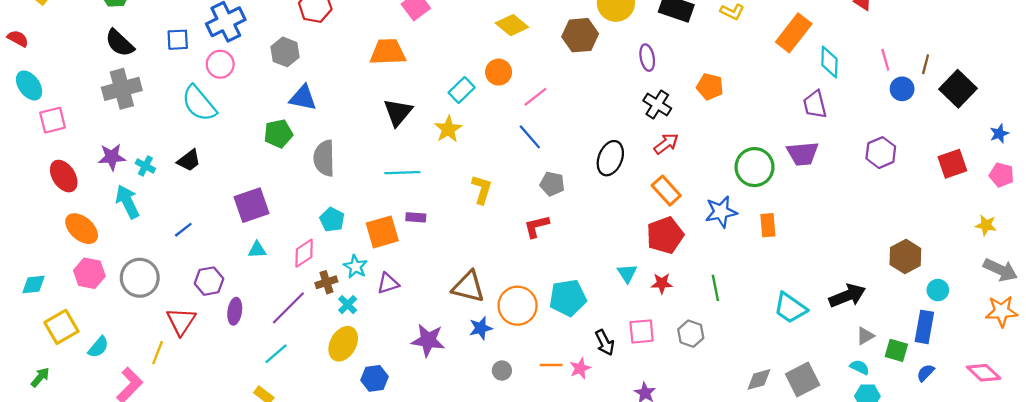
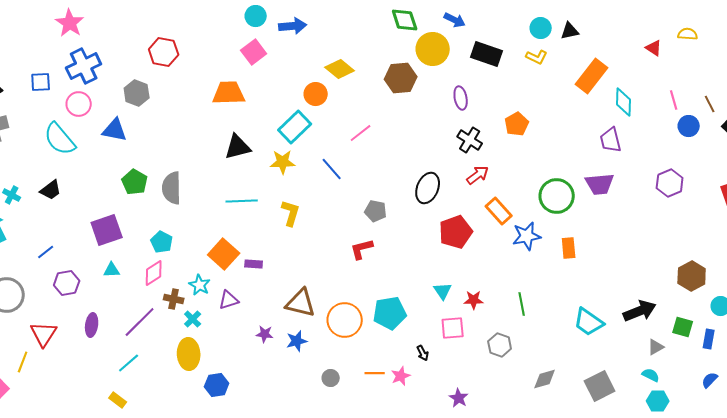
brown line: (926, 64) -> (710, 104), turned -42
orange circle: (499, 72) -> (316, 94), moved
orange pentagon: (710, 87) -> (517, 124), turned 30
cyan rectangle: (462, 90) -> (295, 127), size x1.4
blue triangle: (303, 98) -> (115, 130), moved
black triangle: (398, 112) -> (238, 147), turned 36
yellow star: (448, 129) -> (283, 162), turned 30
green pentagon: (278, 134) -> (135, 182), moved, turned -30
blue line: (530, 137) -> (332, 169), moved
yellow L-shape: (482, 189) -> (291, 213), moved
orange rectangle: (666, 191) -> (499, 211), moved
purple rectangle: (416, 217) -> (254, 264), moved
cyan pentagon: (332, 220) -> (162, 242), moved
orange square: (382, 232) -> (224, 254), turned -32
red pentagon: (665, 235) -> (456, 232), moved
purple hexagon: (209, 281) -> (67, 283), moved
brown cross: (326, 282) -> (174, 299), turned 30
blue rectangle: (924, 327) -> (709, 339), size x0.7
blue star: (481, 328) -> (297, 341), moved
pink square: (642, 331) -> (453, 328), moved
purple star: (428, 340) -> (265, 334), moved, size x0.6
black arrow: (605, 343) -> (423, 353), size x0.7
yellow ellipse: (343, 344) -> (189, 354), turned -32
green square: (896, 350) -> (683, 327), moved
gray diamond: (759, 379) -> (545, 379), moved

